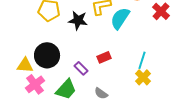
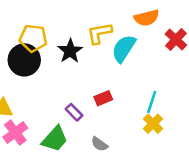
black star: (78, 20) -> (70, 51), turned 30
black circle: (47, 55) -> (24, 60), moved

